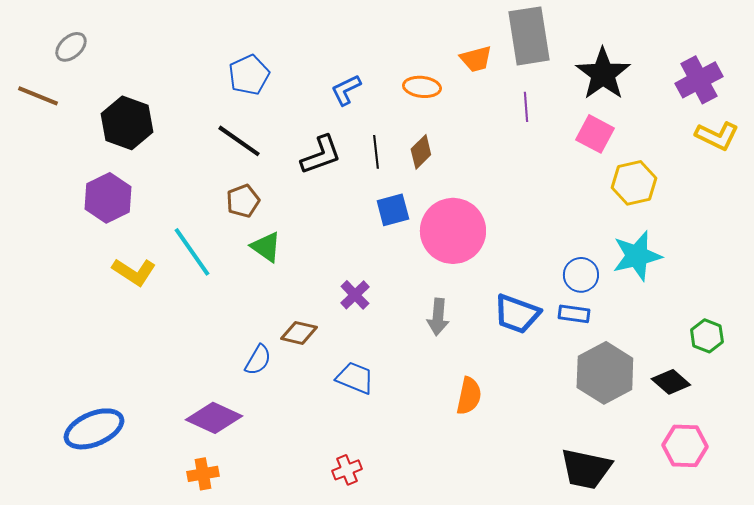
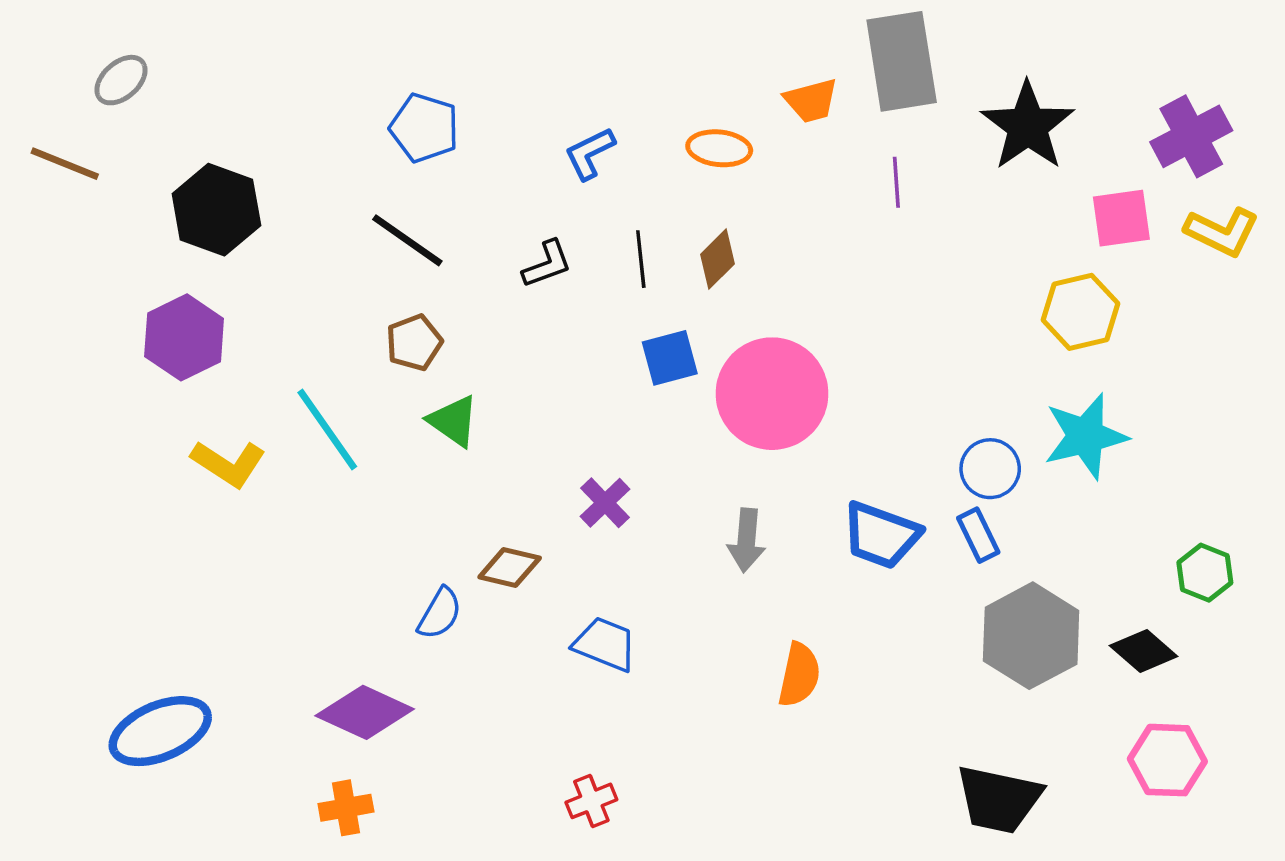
blue pentagon: (249, 75) -> (424, 128), turned -30
pink square: (595, 134) -> (1121, 218), moved, turned -36
black L-shape: (321, 155) -> (547, 264), size x0.7
blue rectangle: (574, 314) -> (978, 535), turned 56

